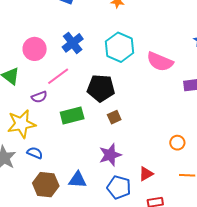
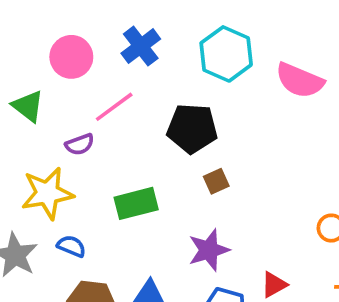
green rectangle: (72, 115) -> (136, 203), moved

